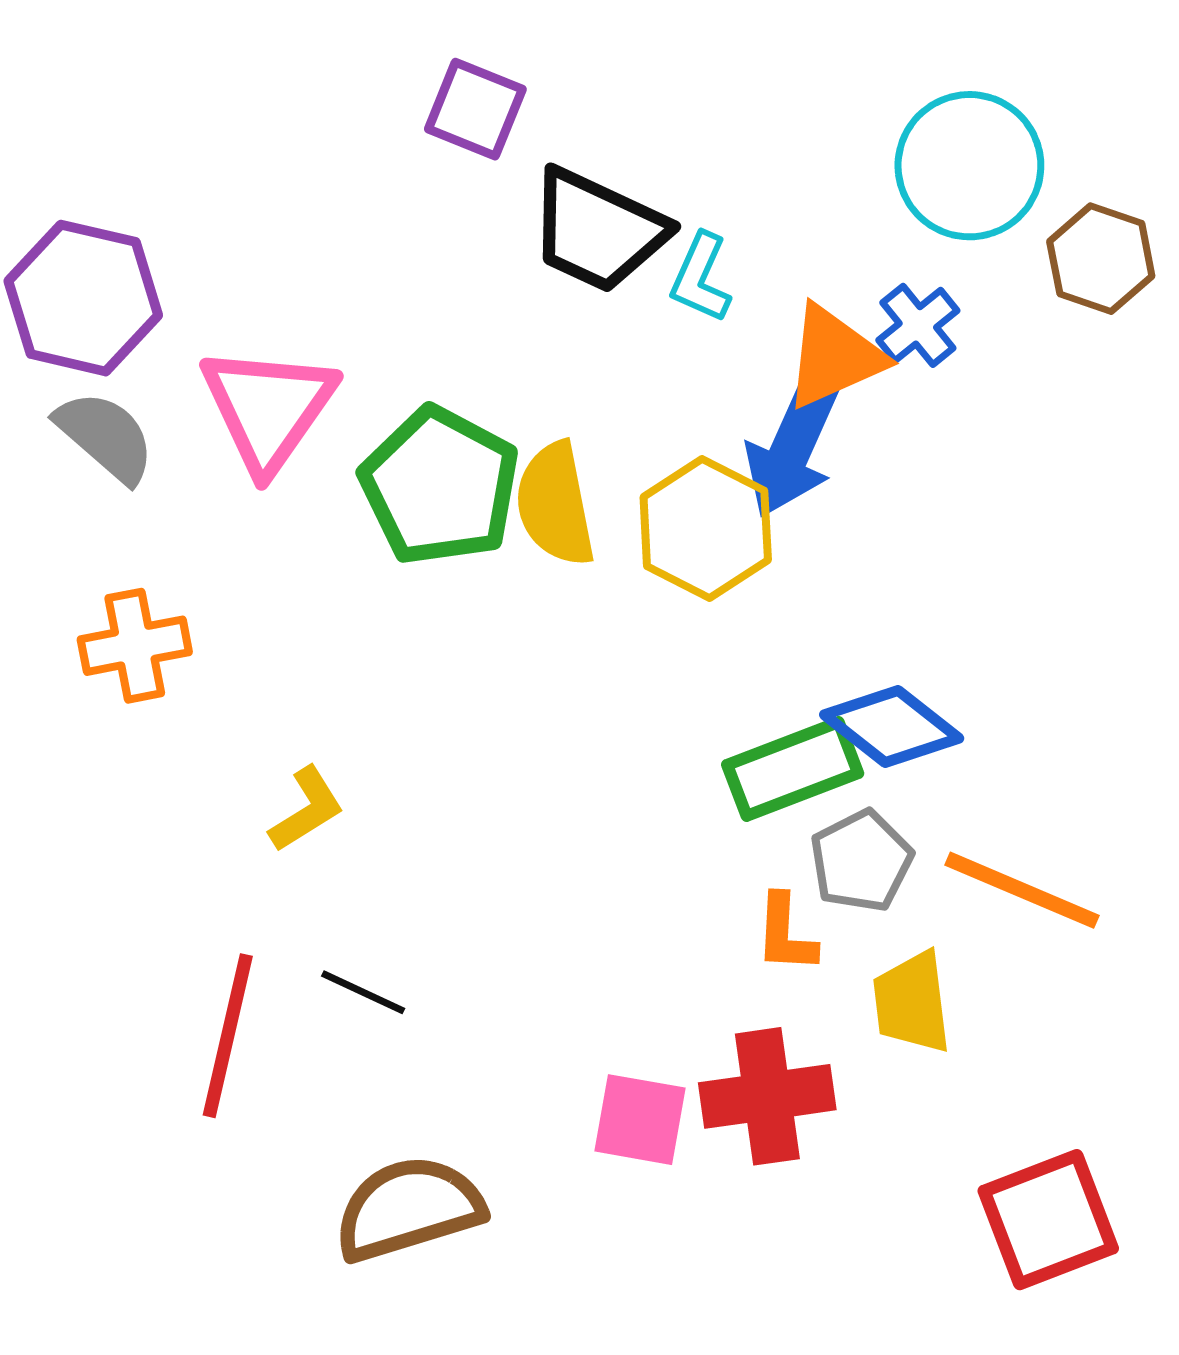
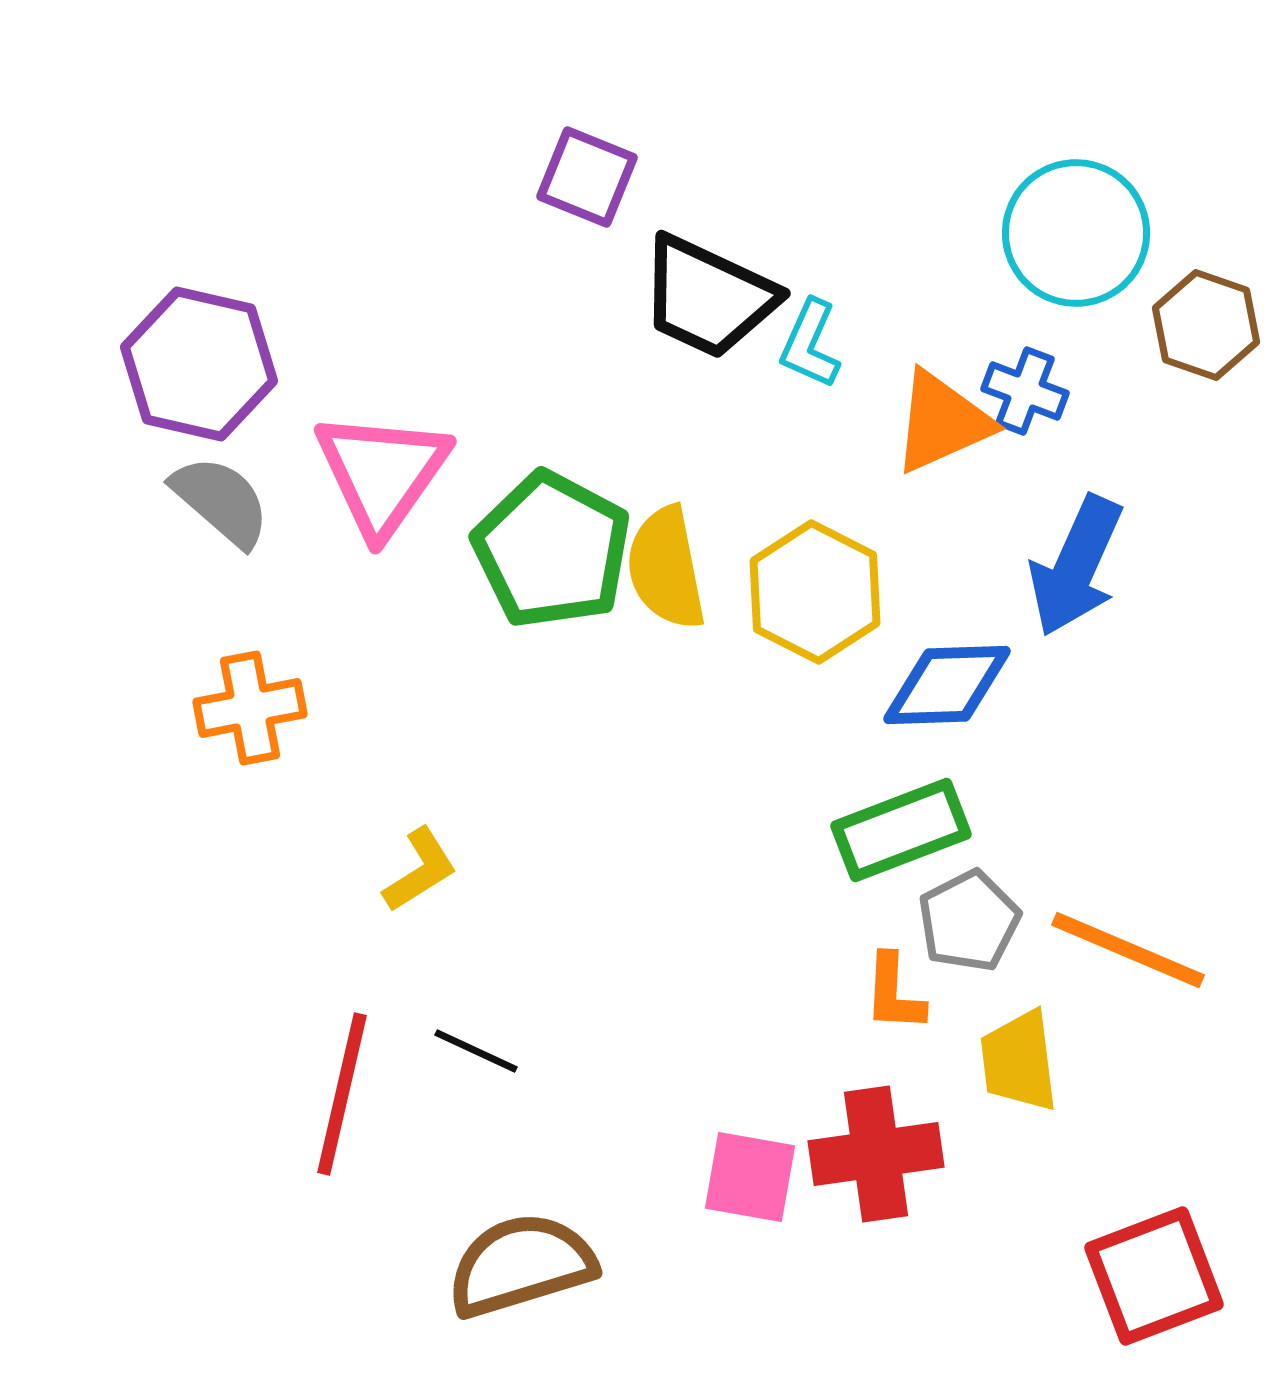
blue cross: (918, 325) -> (1025, 391), turned -30
blue arrow: (793, 447) -> (1076, 566), moved
blue diamond: (892, 727) -> (947, 685), moved, turned -40

